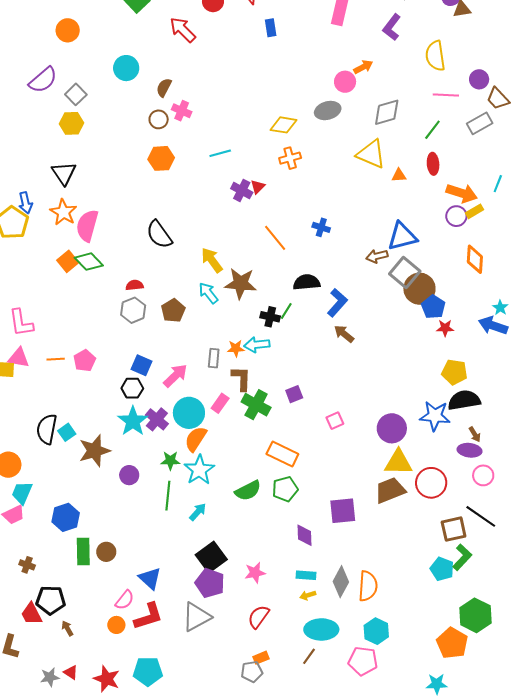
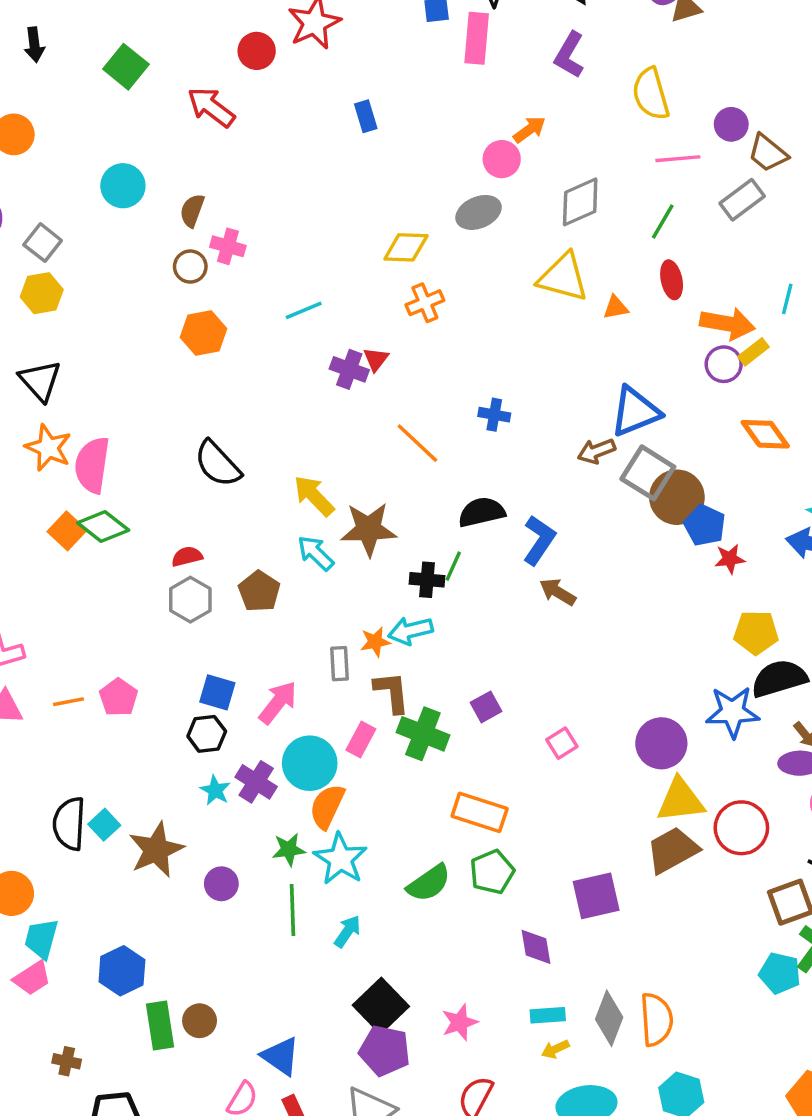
blue rectangle: (271, 28) -> (366, 116), moved
orange diamond: (475, 259) -> (765, 434), turned -32
cyan star: (133, 421) -> (215, 790), size x0.6

